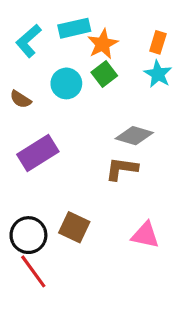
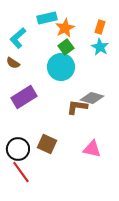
cyan L-shape: (28, 41) -> (18, 38), moved
cyan circle: (66, 83) -> (61, 67), moved, size x1.4
gray diamond: (134, 136) -> (92, 98), moved

